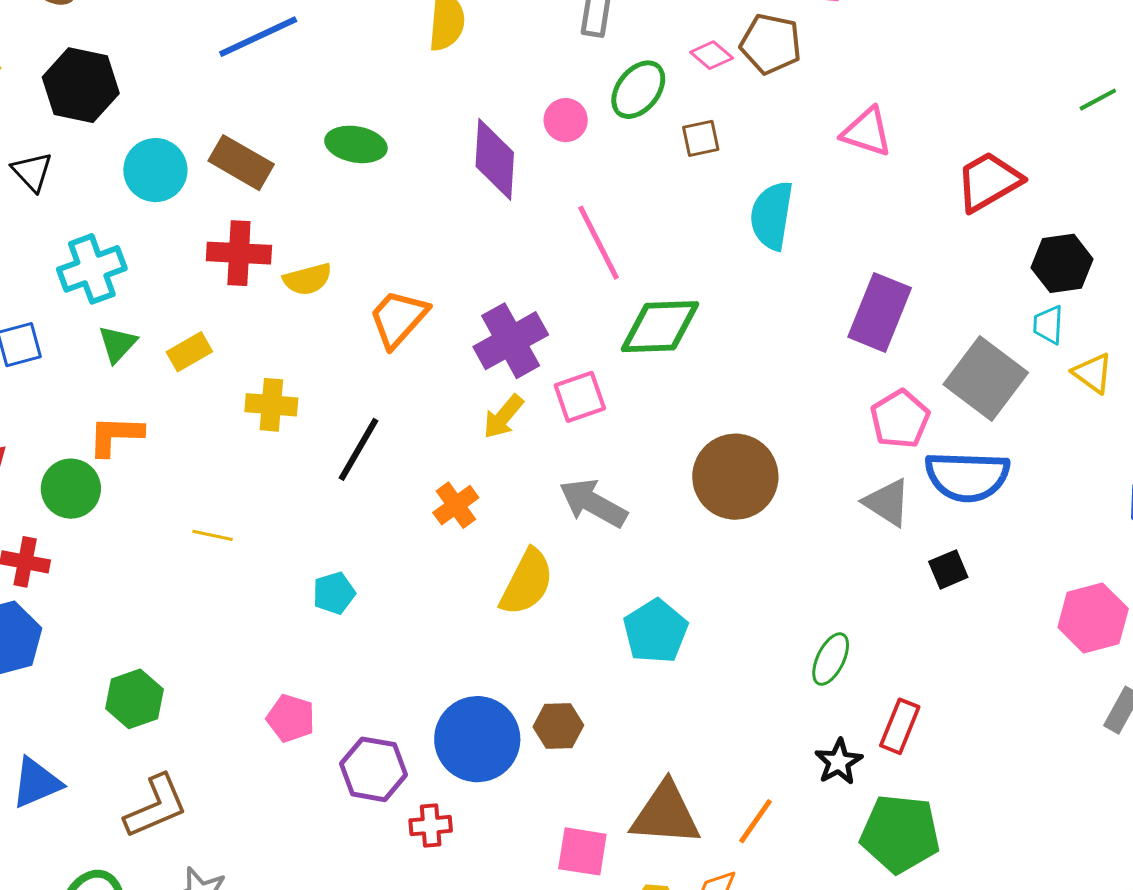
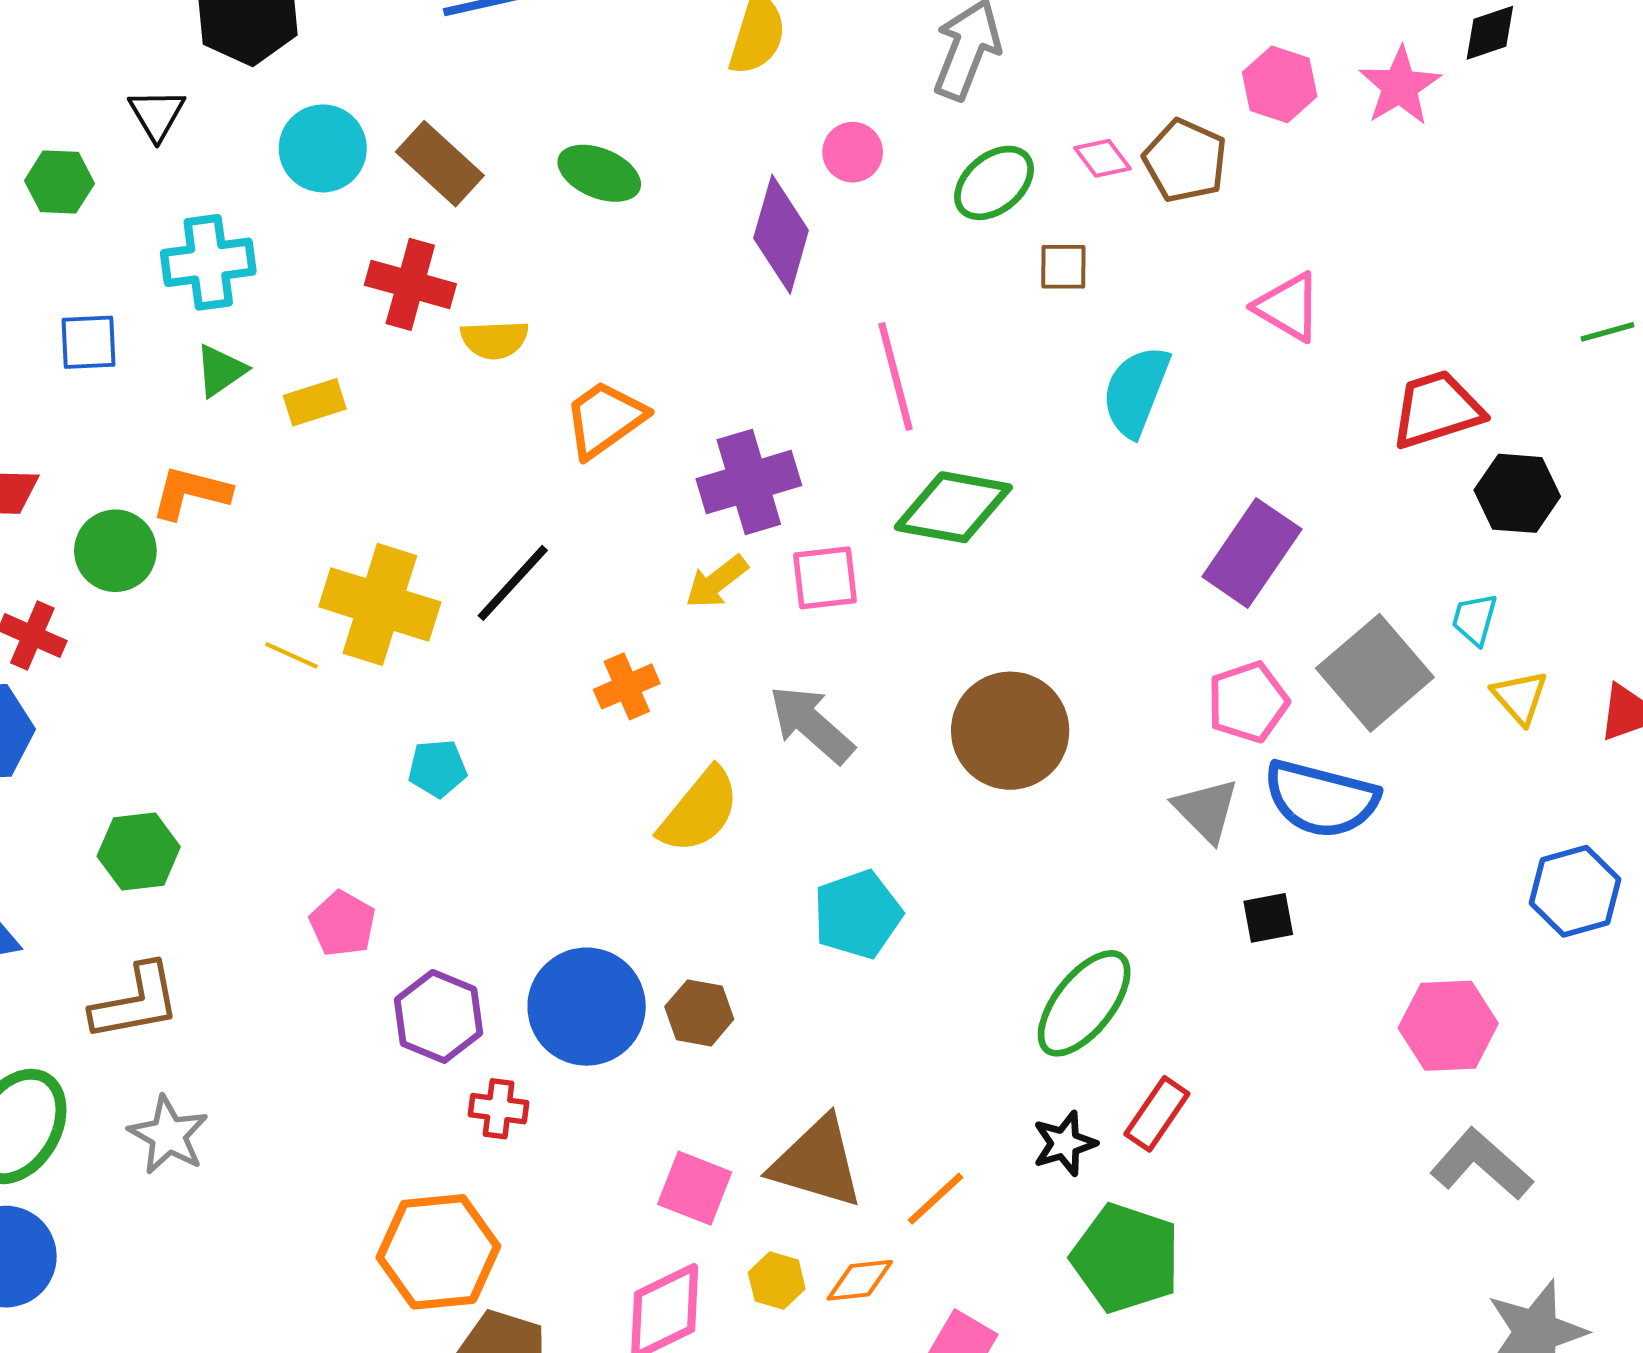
pink circle: (566, 120) -> (853, 152), moved
black hexagon: (1062, 263) -> (1517, 493), moved
yellow cross: (271, 405) -> (380, 604), moved, size x1.6
green ellipse: (831, 659) -> (1084, 1003), size x1.6

